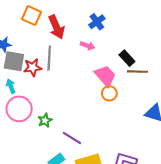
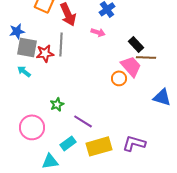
pink trapezoid: (105, 76) -> (131, 66), moved
cyan arrow: (11, 86) -> (24, 71), turned -32
pink circle: (19, 109) -> (32, 127), moved

